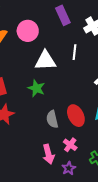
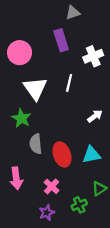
white triangle: (45, 61) -> (35, 88), turned 50
gray semicircle: (52, 119) -> (36, 144), moved
pink arrow: (48, 154) -> (16, 178), moved

